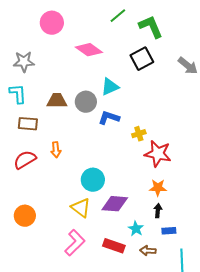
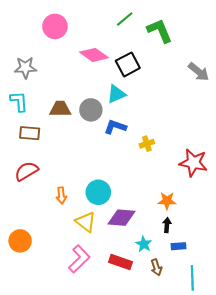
black square: (142, 59) -> (128, 64), moved
orange arrow: (56, 150) -> (61, 195), moved
red star: (158, 154) -> (193, 163), moved
orange circle: (25, 216) -> (20, 241), moved
brown arrow: (148, 251) -> (156, 267), turned -112

